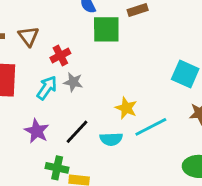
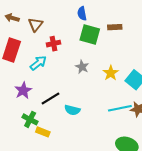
gray star: (73, 82) -> (82, 67), moved
yellow star: (126, 108) -> (111, 73), moved
cyan line: (151, 127) -> (120, 108), moved

